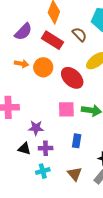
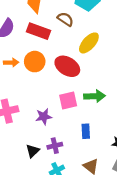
purple star: (36, 128) -> (44, 117), moved
black triangle: (24, 149) -> (33, 151), turned -48

